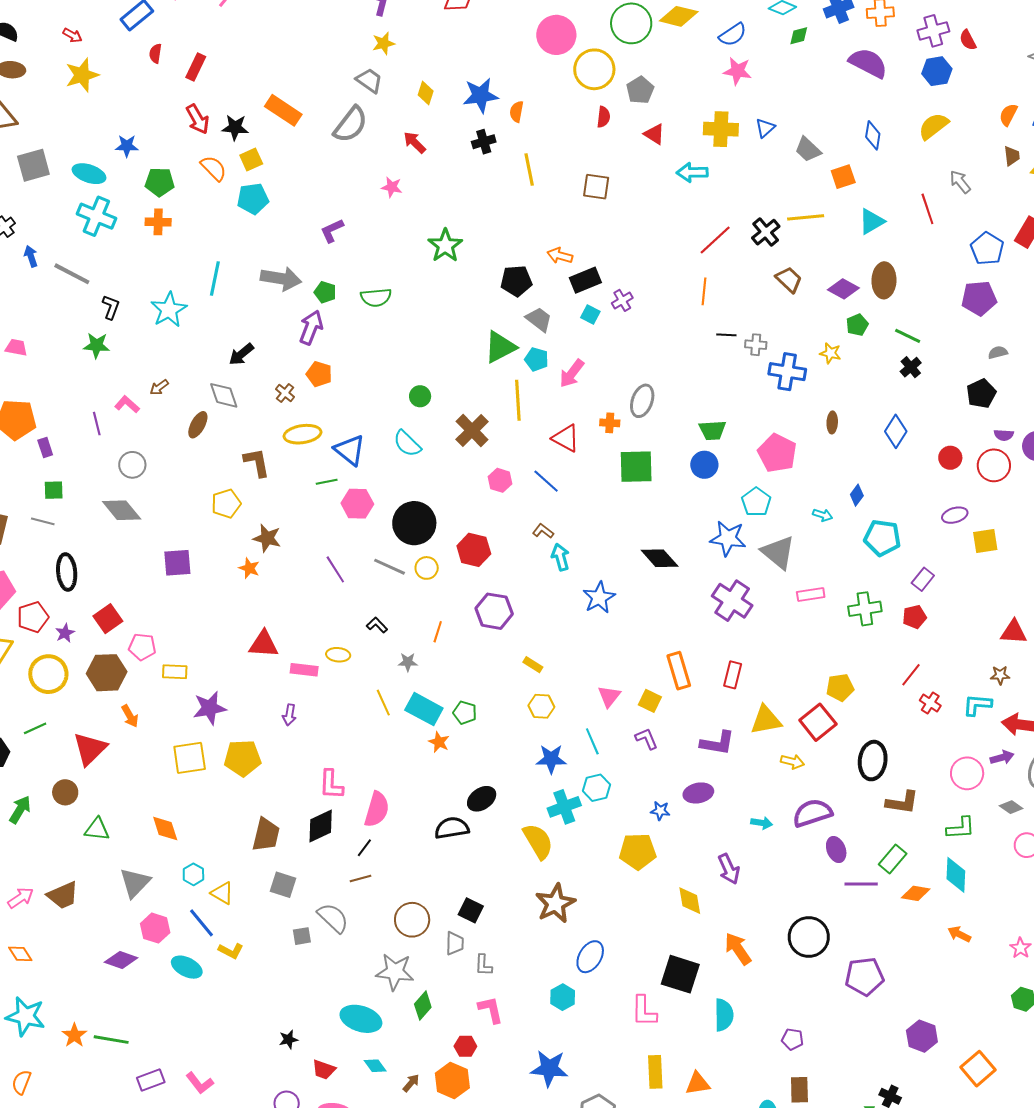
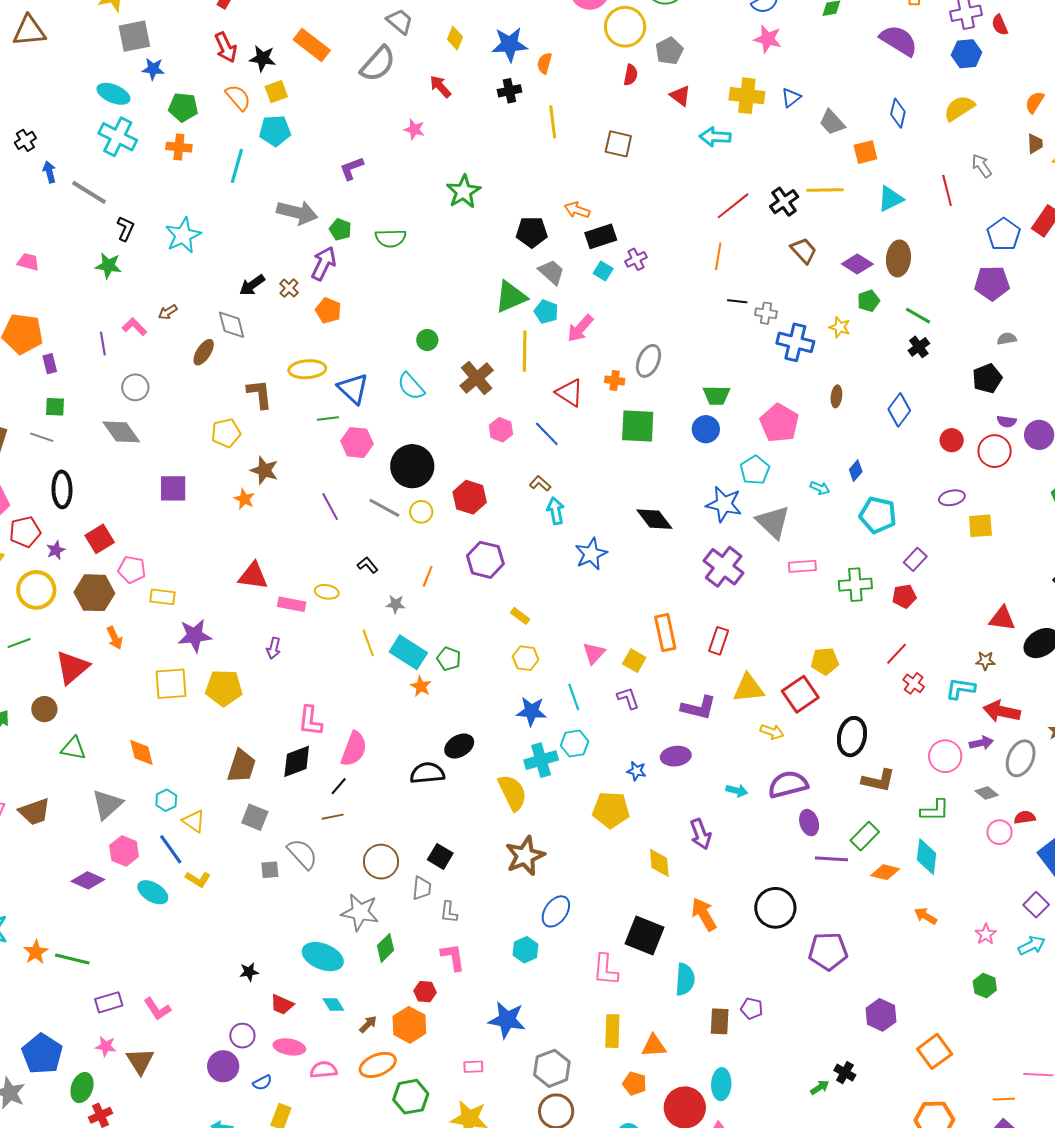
gray square: (33, 165) -> (134, 36), moved
cyan line: (215, 279) -> (237, 166), moved
brown cross: (285, 393) -> (289, 288), moved
brown rectangle: (799, 1090) -> (720, 1021), moved

